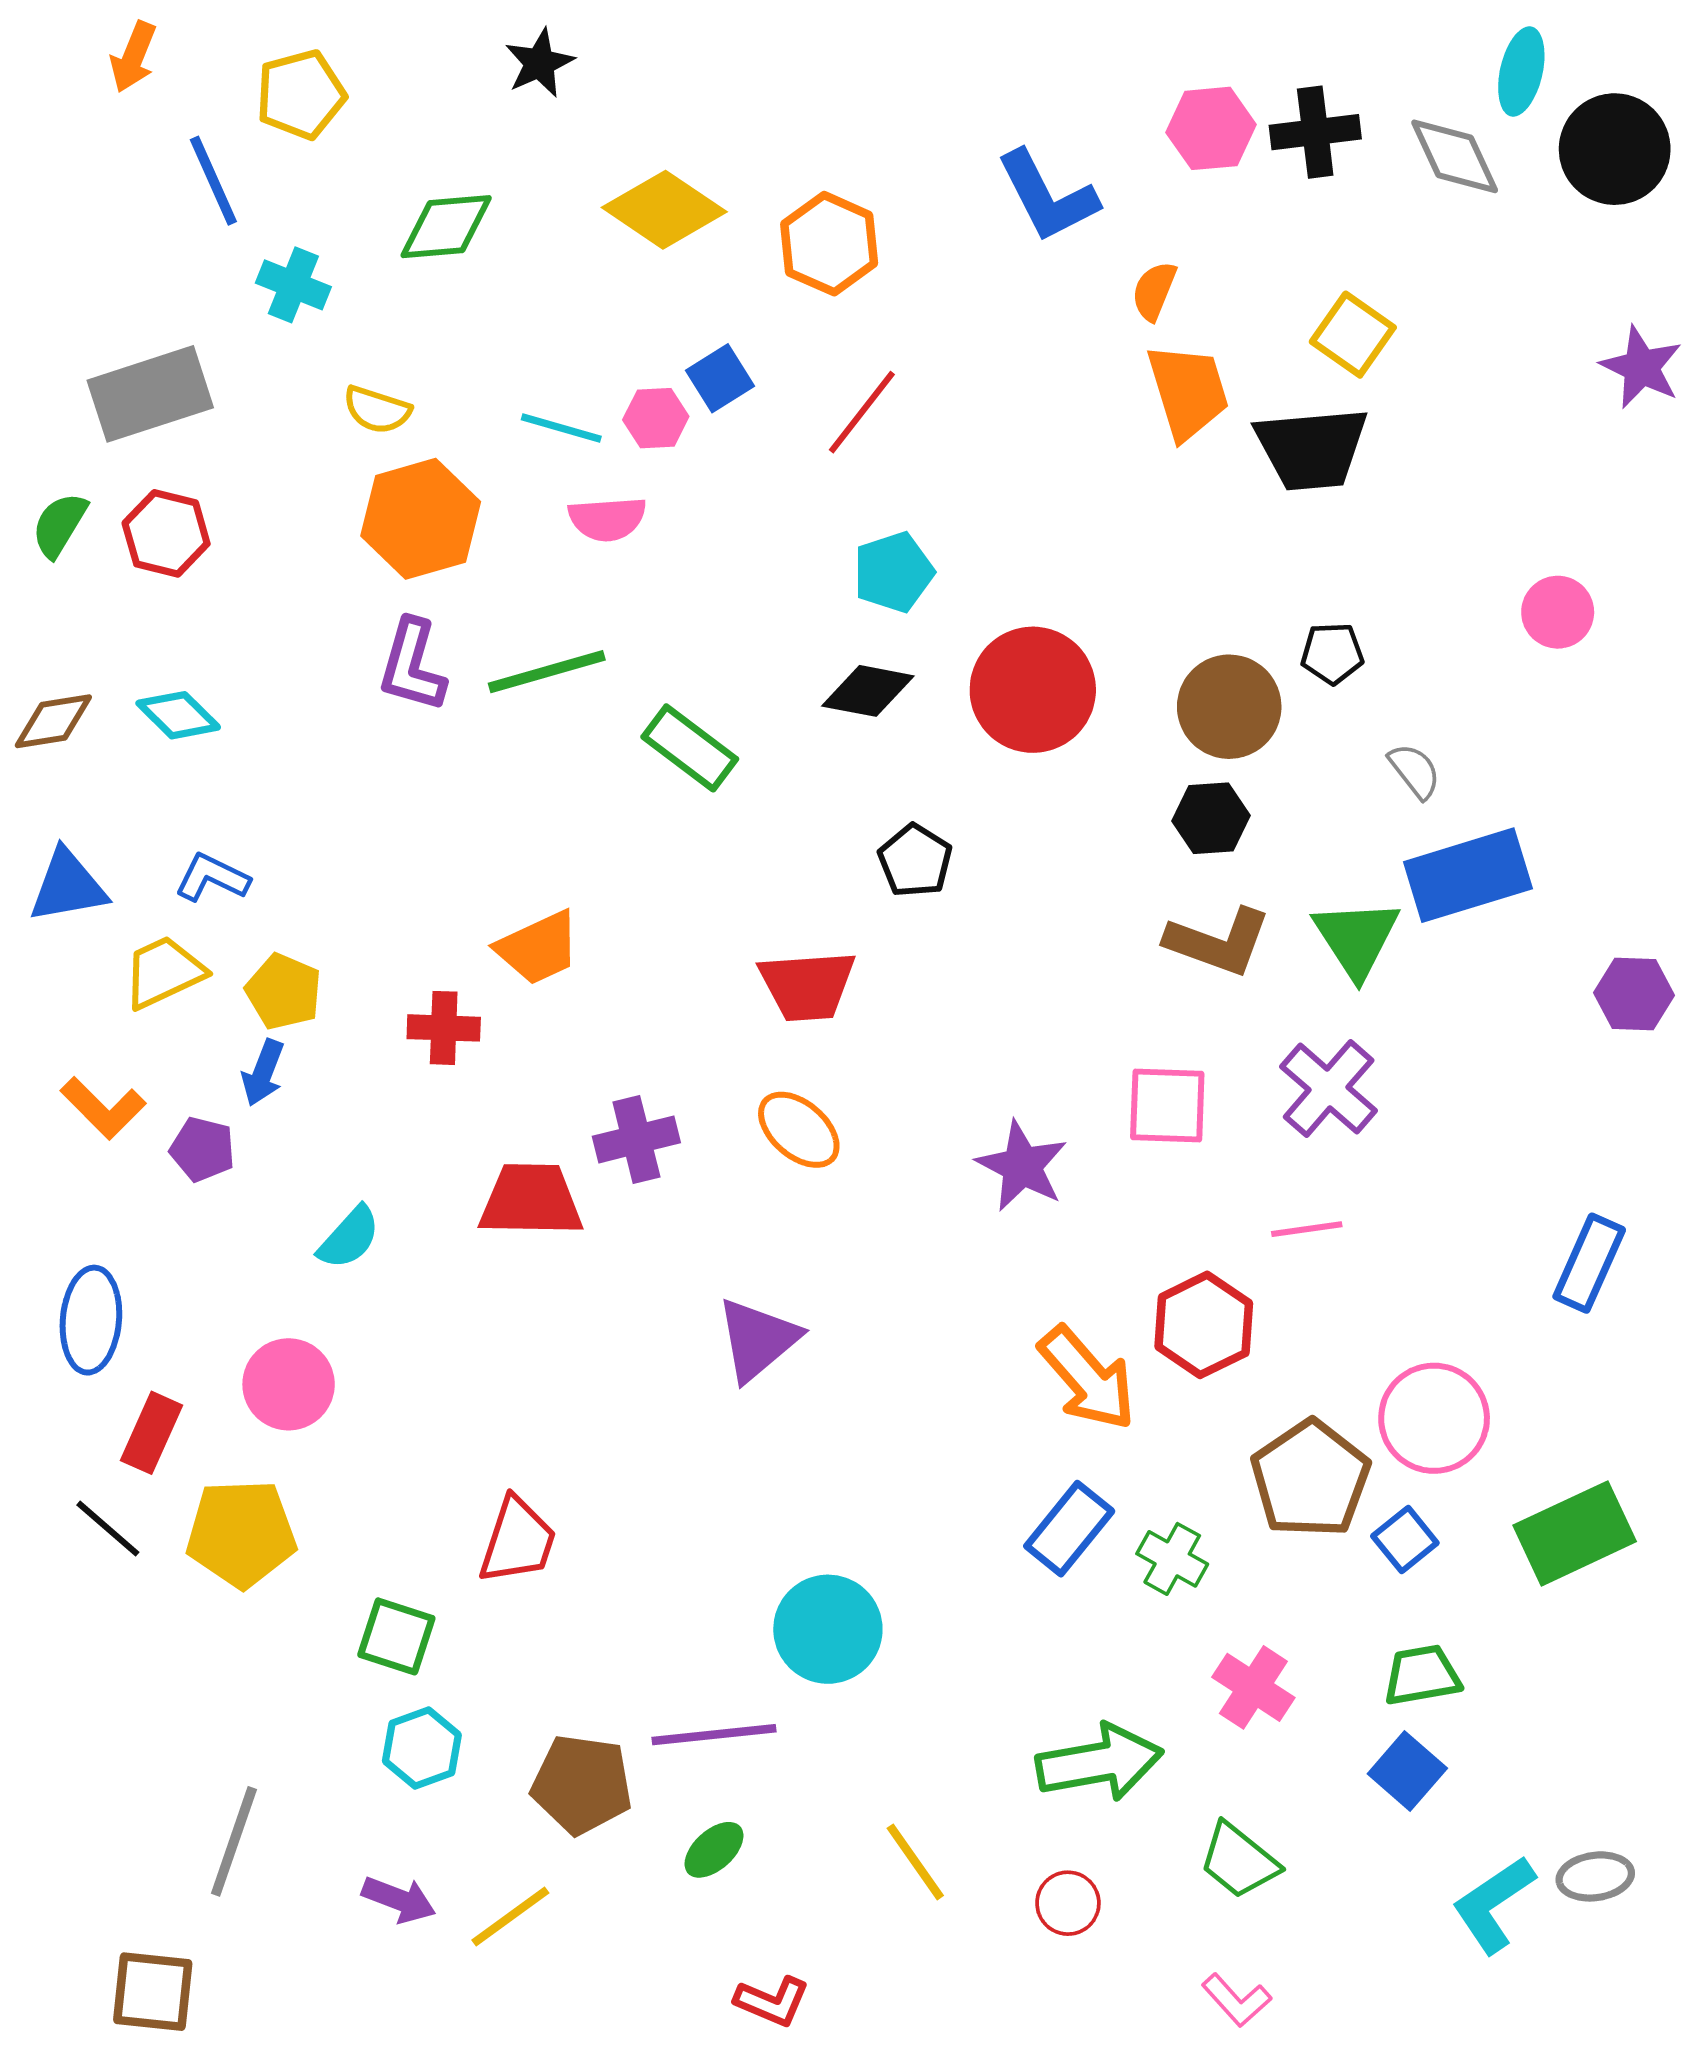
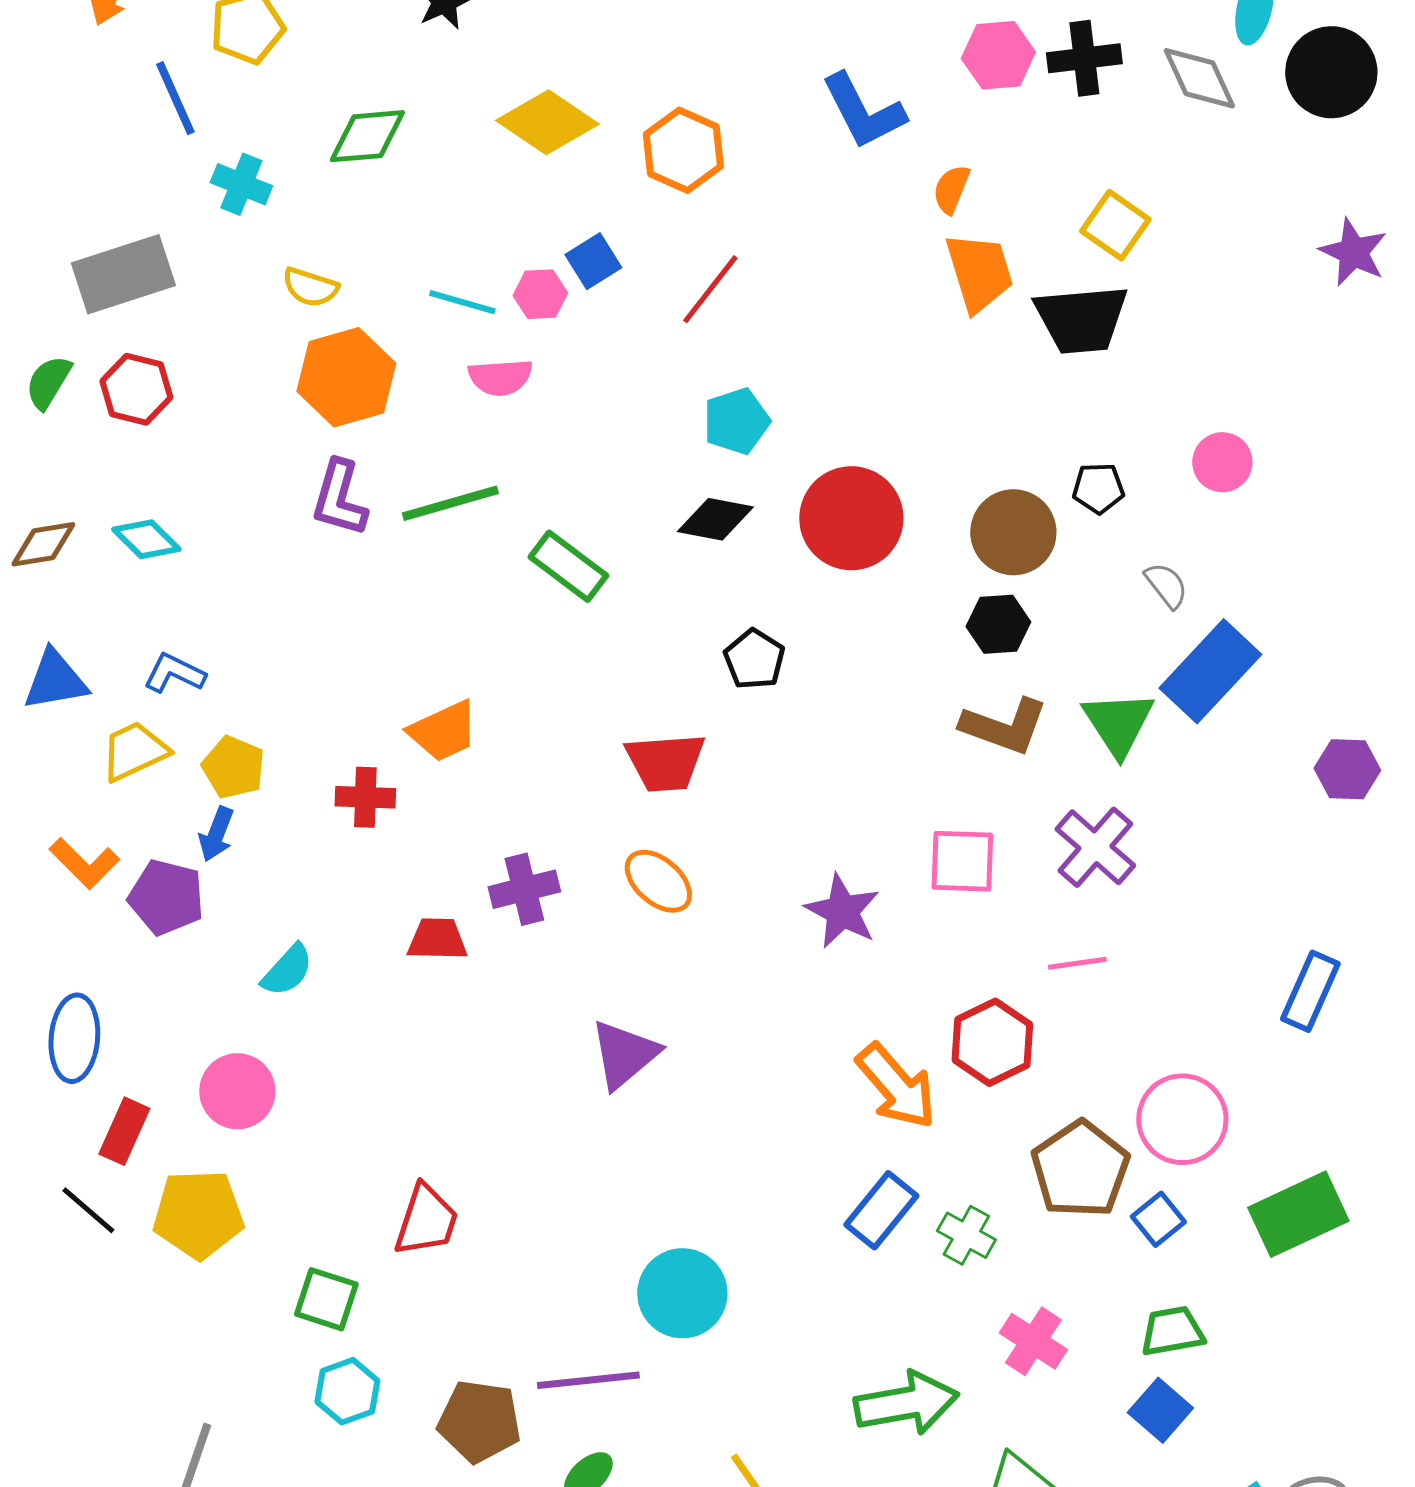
pink circle: (1558, 612) -> (1222, 462), moved
blue rectangle: (1468, 875) -> (1210, 671), turned -30
purple pentagon: (202, 1149) -> (166, 897), size x1.4
red trapezoid: (531, 1200) -> (437, 939), size x0.7

